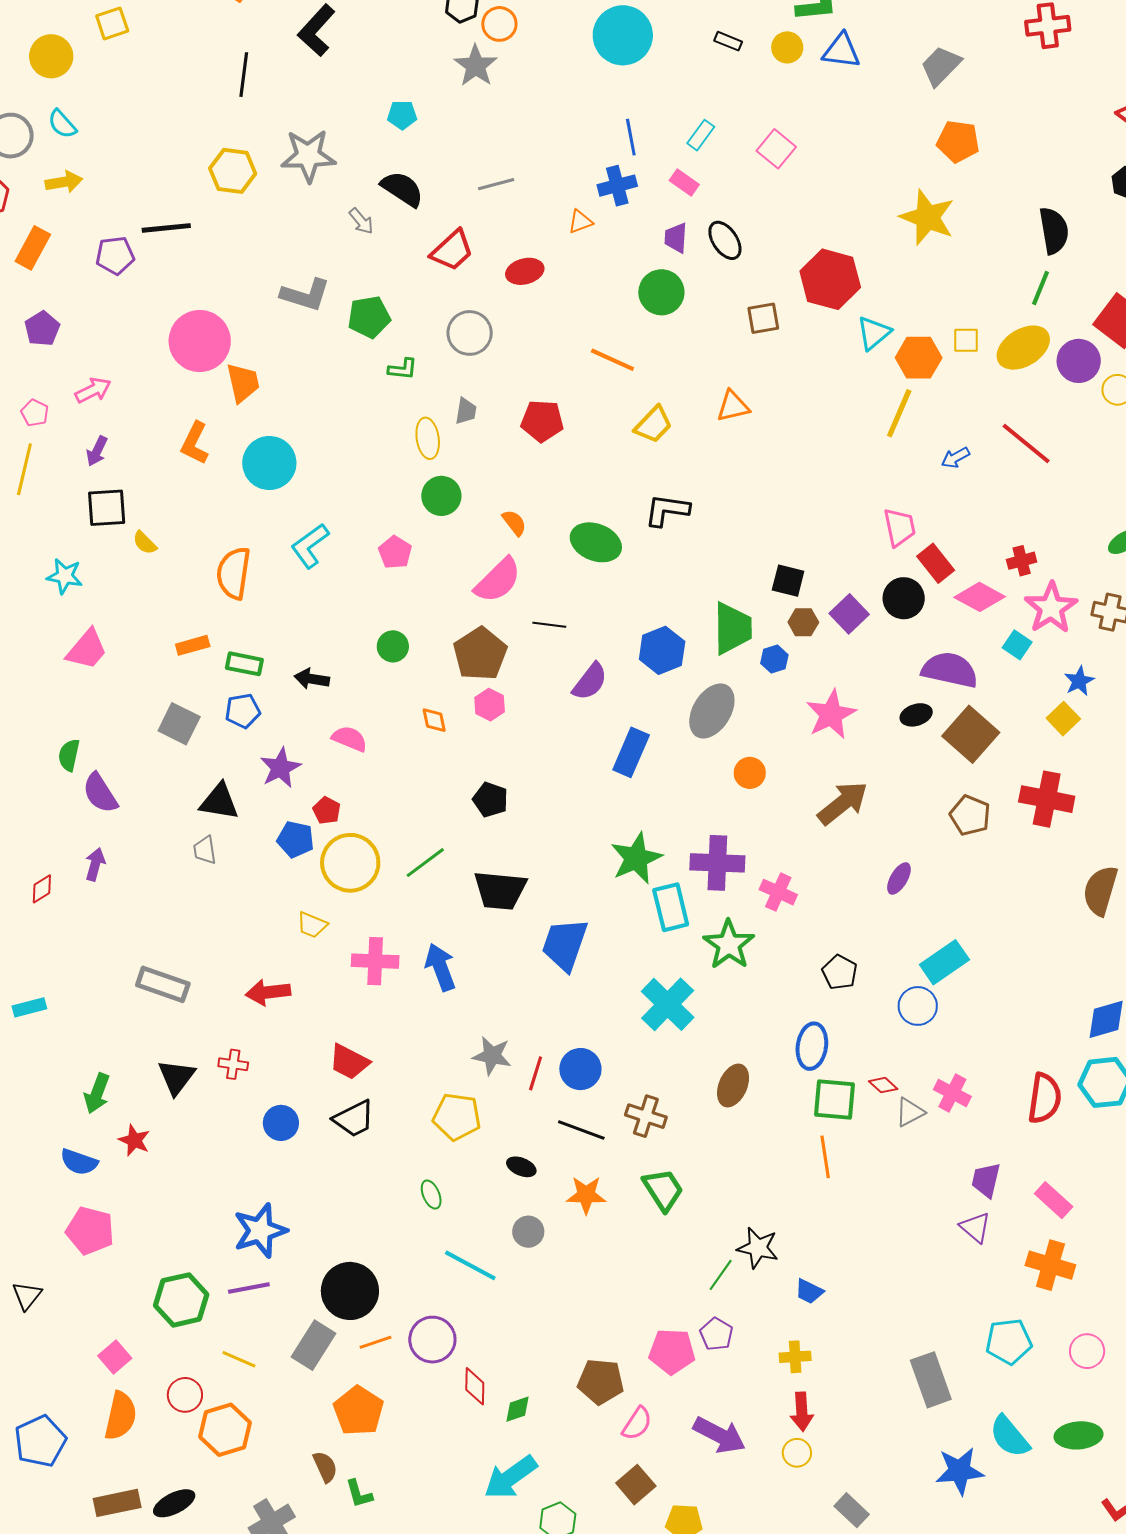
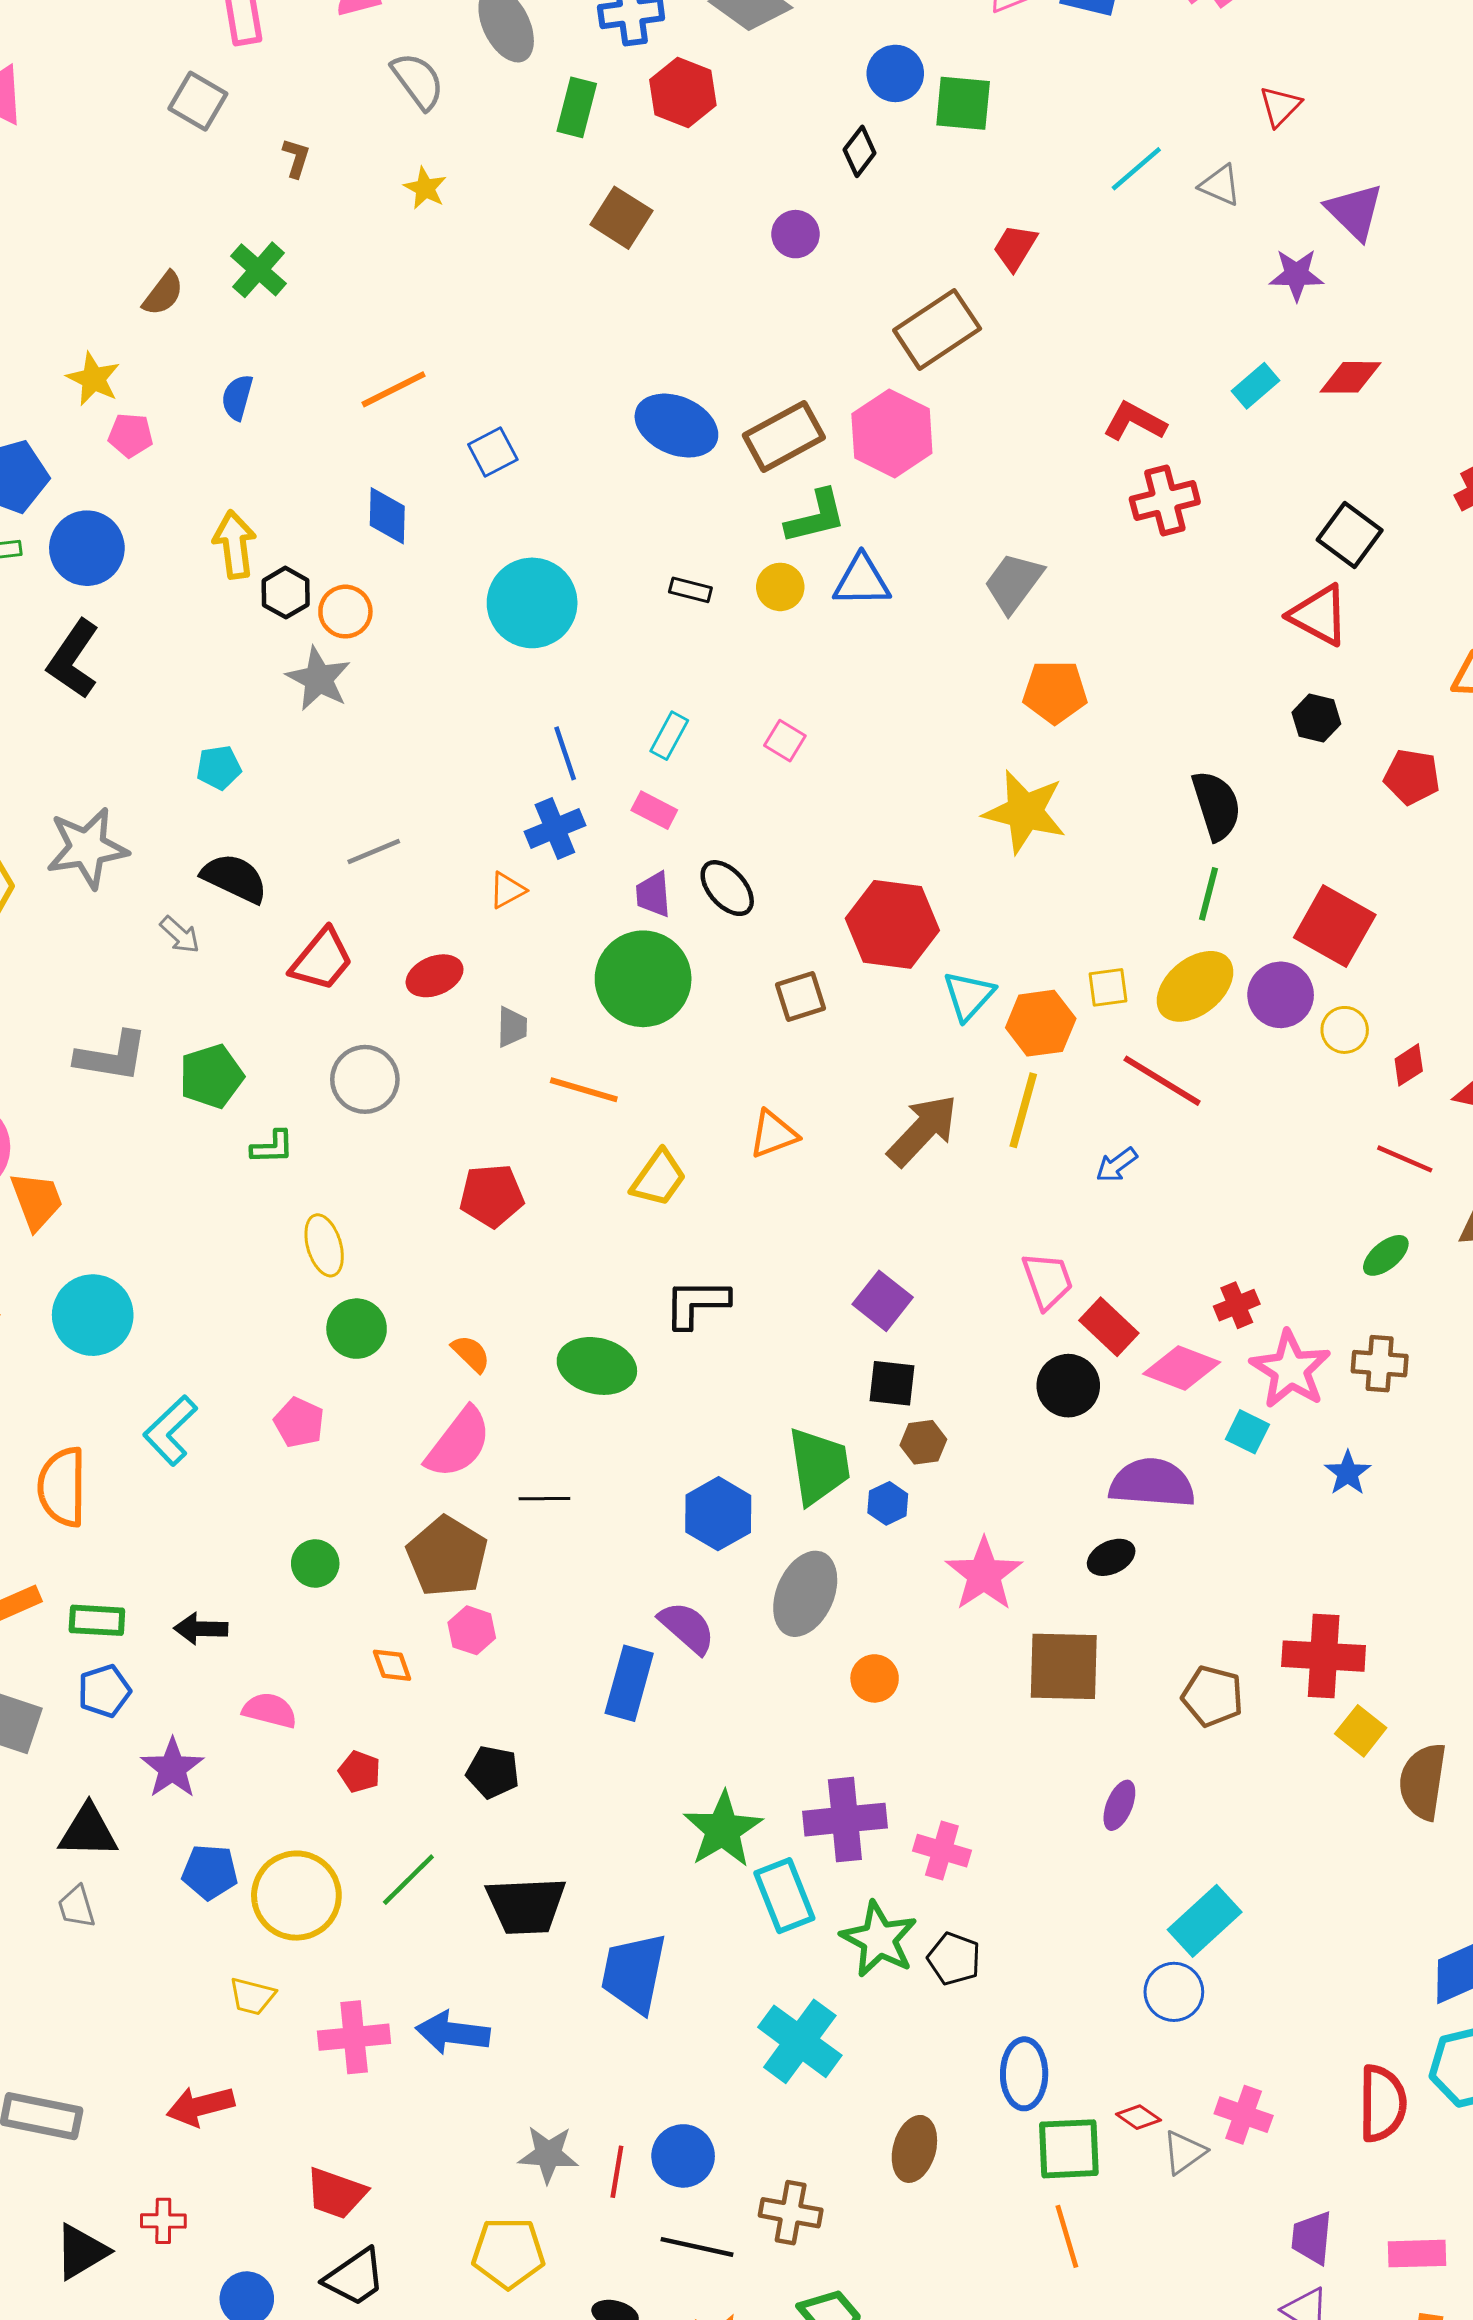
pink square: (776, 149) -> (785, 741), size x0.7
green circle: (661, 292) -> (643, 979), size x1.4
gray trapezoid: (466, 411) -> (512, 1027), moved
red line: (1026, 444) -> (1162, 1081), moved
purple square: (849, 614) -> (883, 1301), moved
purple semicircle: (590, 682) -> (687, 1628), moved, turned -78
yellow square: (1063, 719) -> (1361, 1731), moved
brown square: (971, 734) -> (1064, 1666), moved, turned -32
blue rectangle: (631, 752) -> (629, 1683), moved
brown arrow: (843, 803) -> (923, 1130), moved
red pentagon: (327, 810) -> (360, 1772), moved
blue arrow: (440, 967) -> (453, 2033), turned -54
black pentagon: (840, 972) -> (954, 1959), moved
black triangle: (177, 1077) -> (81, 2252), turned 30
pink rectangle: (1054, 1200) -> (1417, 2254), turned -36

